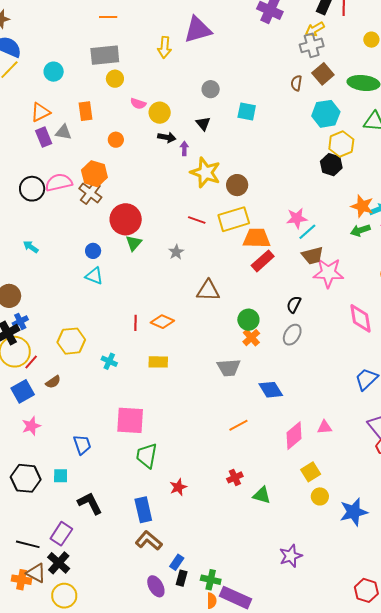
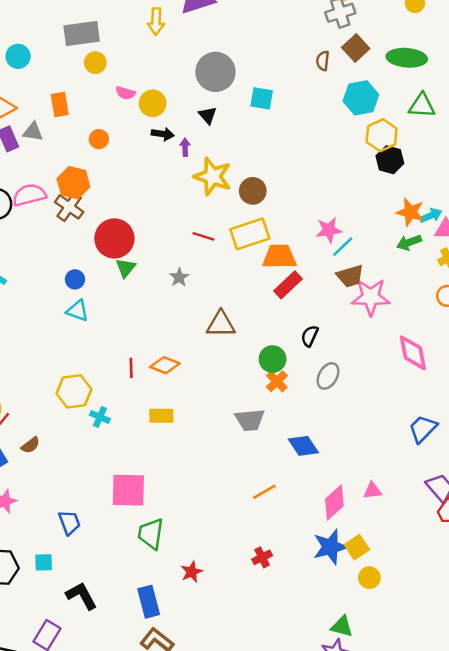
gray circle: (211, 89) -> (215, 72), size x1.8
black hexagon: (331, 165) -> (390, 160), moved
black semicircle: (294, 305) -> (310, 336), moved
yellow hexagon: (71, 341) -> (74, 391), moved
green triangle: (262, 495) -> (342, 626), moved
blue star: (354, 512) -> (330, 547), moved

